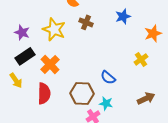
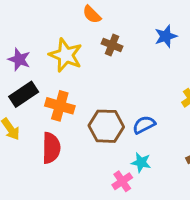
orange cross: (50, 64) -> (60, 106), turned -30
blue semicircle: (108, 77) -> (144, 125), turned 112
brown hexagon: (82, 93) -> (106, 126), moved

